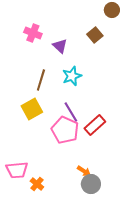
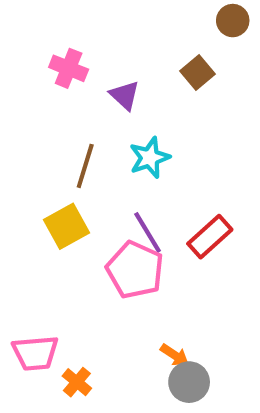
red rectangle: (95, 125) -> (210, 237), moved

